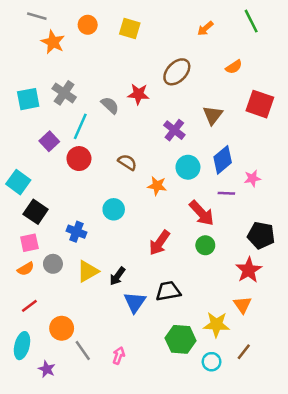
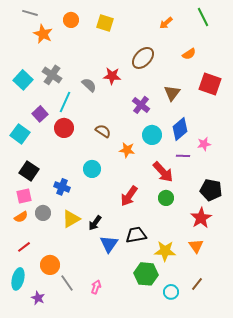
cyan square: (28, 99) -> (23, 80), turned -36
cyan square: (18, 182) -> (20, 134), moved
yellow star: (216, 325) -> (165, 251), moved

